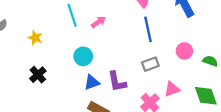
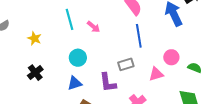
pink arrow: (98, 22) -> (94, 27), turned 72
gray rectangle: (150, 64) -> (126, 64), moved
blue triangle: (92, 82) -> (75, 83), moved
pink triangle: (172, 89) -> (156, 74), moved

